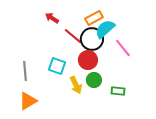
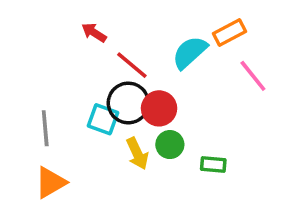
orange rectangle: (94, 18) -> (229, 33), moved
black circle: (92, 39) -> (128, 103), moved
pink line: (123, 48) -> (253, 76), moved

